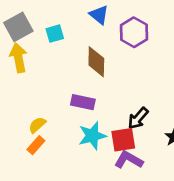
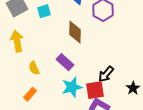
yellow arrow: (18, 58) -> (17, 41), moved
purple rectangle: (83, 102) -> (65, 62), turned 30
yellow semicircle: (37, 125) -> (34, 68), moved, turned -72

